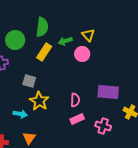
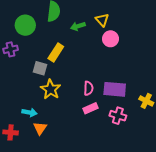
yellow rectangle: (44, 52) -> (56, 52), moved
pink circle: (82, 54) -> (110, 39), moved
purple rectangle: (108, 92) -> (115, 89), moved
cyan arrow: (20, 114) -> (29, 112), moved

